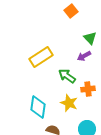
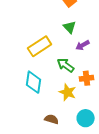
green triangle: (90, 38) -> (70, 27), moved
cyan diamond: (38, 107) -> (34, 82), moved

